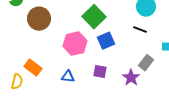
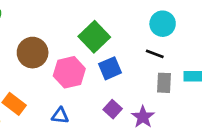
brown circle: (39, 19) -> (33, 53), moved
gray rectangle: (146, 63) -> (164, 83), moved, turned -35
purple square: (100, 72) -> (113, 109), moved, turned 32

